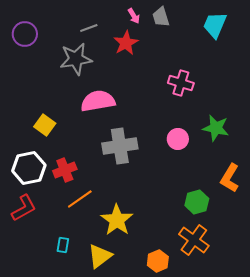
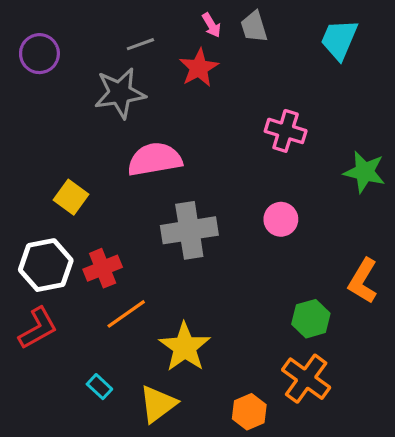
green star: (216, 128) -> (364, 172), moved
cyan rectangle: (63, 245) -> (99, 387), turned -56

